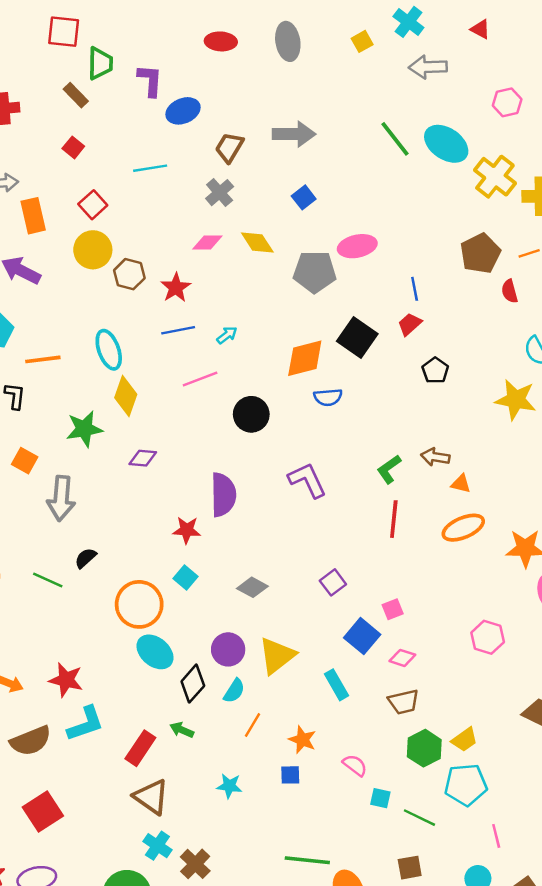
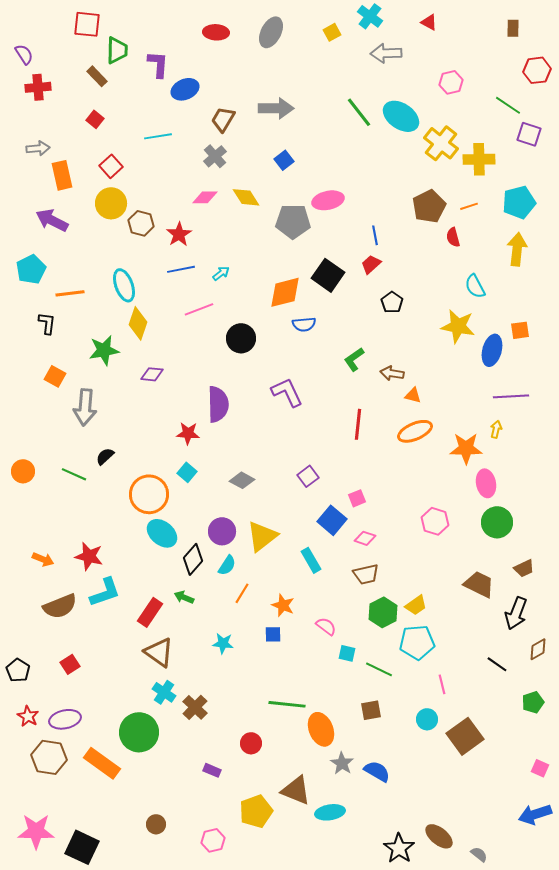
gray ellipse: (288, 41) -> (271, 32), turned 36
green L-shape: (389, 469) -> (354, 359), moved
red square: (43, 812) -> (70, 664), size x0.6

